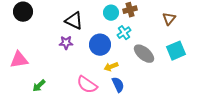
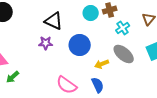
cyan cross: (124, 33) -> (123, 28), moved
yellow arrow: (111, 67) -> (102, 64), moved
green arrow: (39, 86) -> (13, 77), moved

